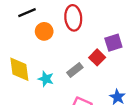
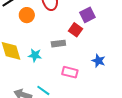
gray rectangle: (75, 70) -> (58, 44), turned 40

